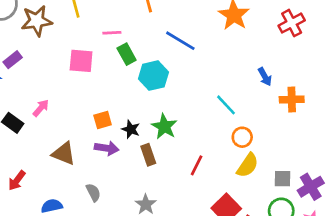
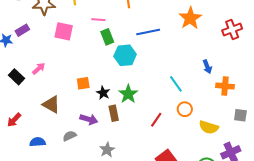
blue line: (180, 41) -> (148, 32), turned -50
pink square: (81, 61) -> (64, 31), moved
purple arrow: (107, 148) -> (89, 119), moved
red line: (197, 165) -> (156, 120), moved
yellow semicircle: (248, 165) -> (209, 127), moved, turned 66
gray square: (282, 179) -> (240, 115), moved
gray semicircle: (93, 192) -> (70, 136), turned -96

